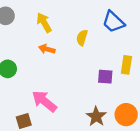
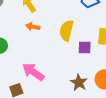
yellow semicircle: (82, 38) -> (67, 31), moved, size x1.5

